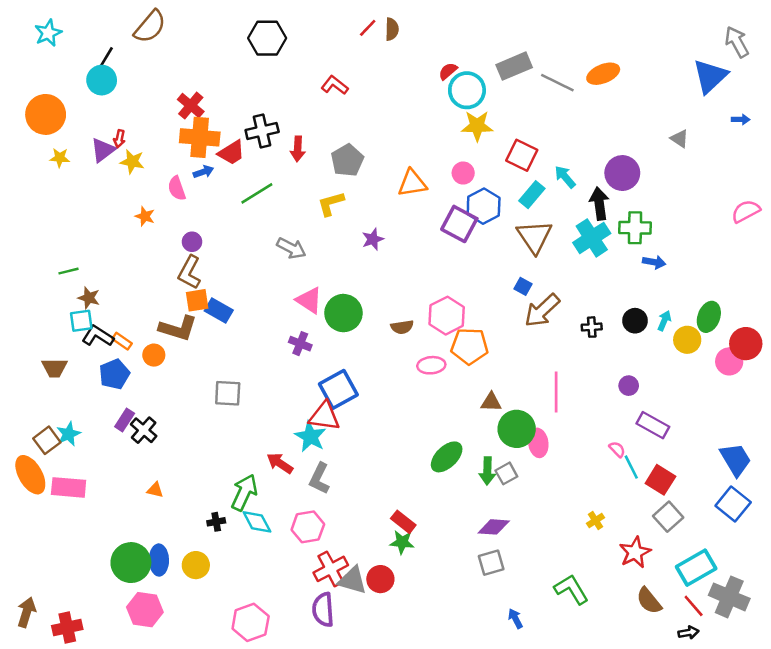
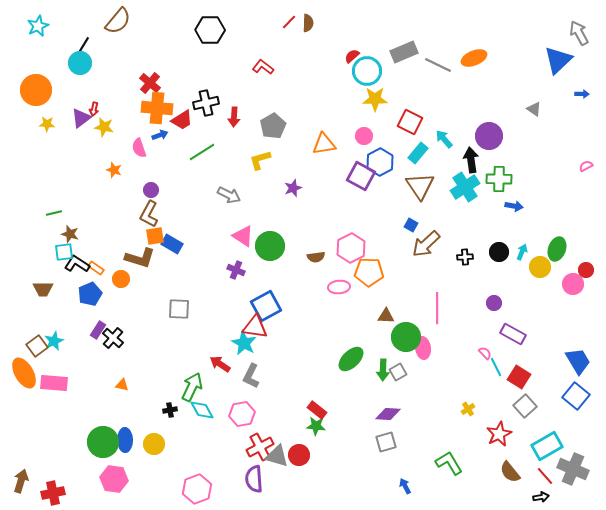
pink semicircle: (746, 211) -> (586, 166), size x0.6
red circle: (746, 344) -> (586, 270), size x0.6

